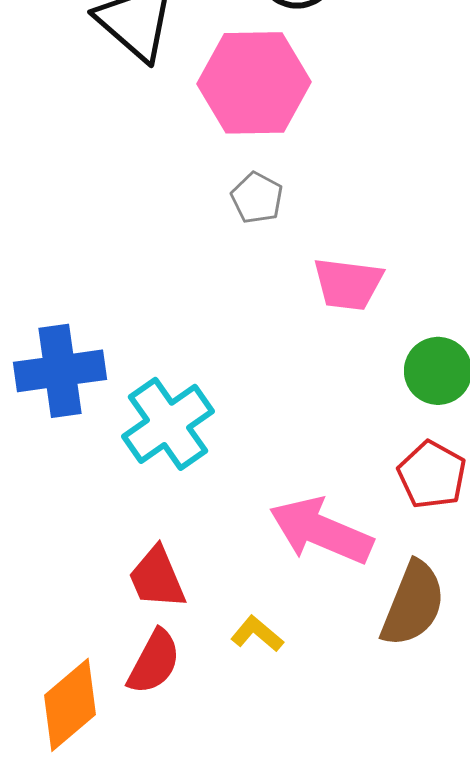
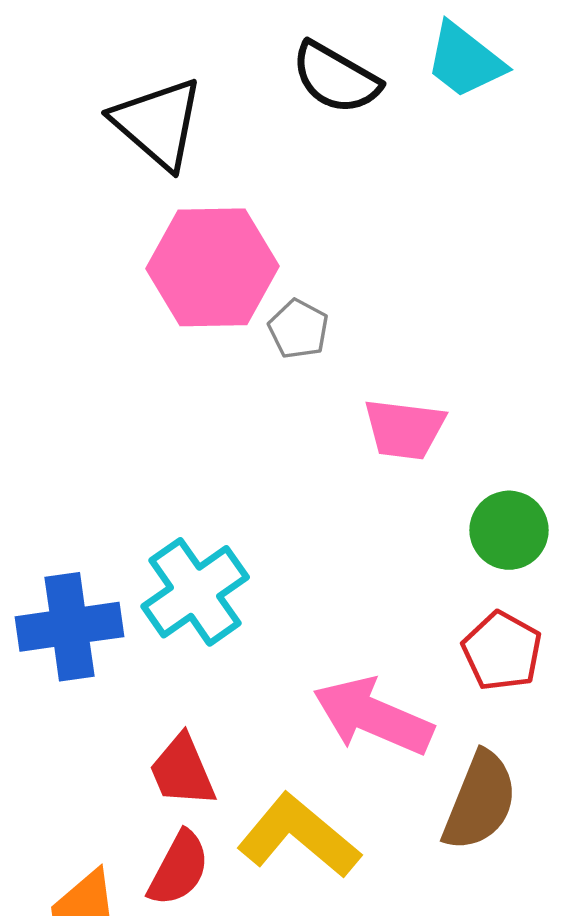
pink hexagon: (254, 83) -> (213, 267), moved
blue cross: (60, 371) -> (69, 627), moved
yellow L-shape: (257, 634) -> (299, 836), size x2.0

